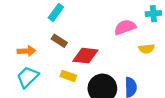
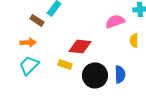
brown rectangle: (59, 41) -> (37, 20), moved
yellow semicircle: (147, 49) -> (134, 40), turned 96

